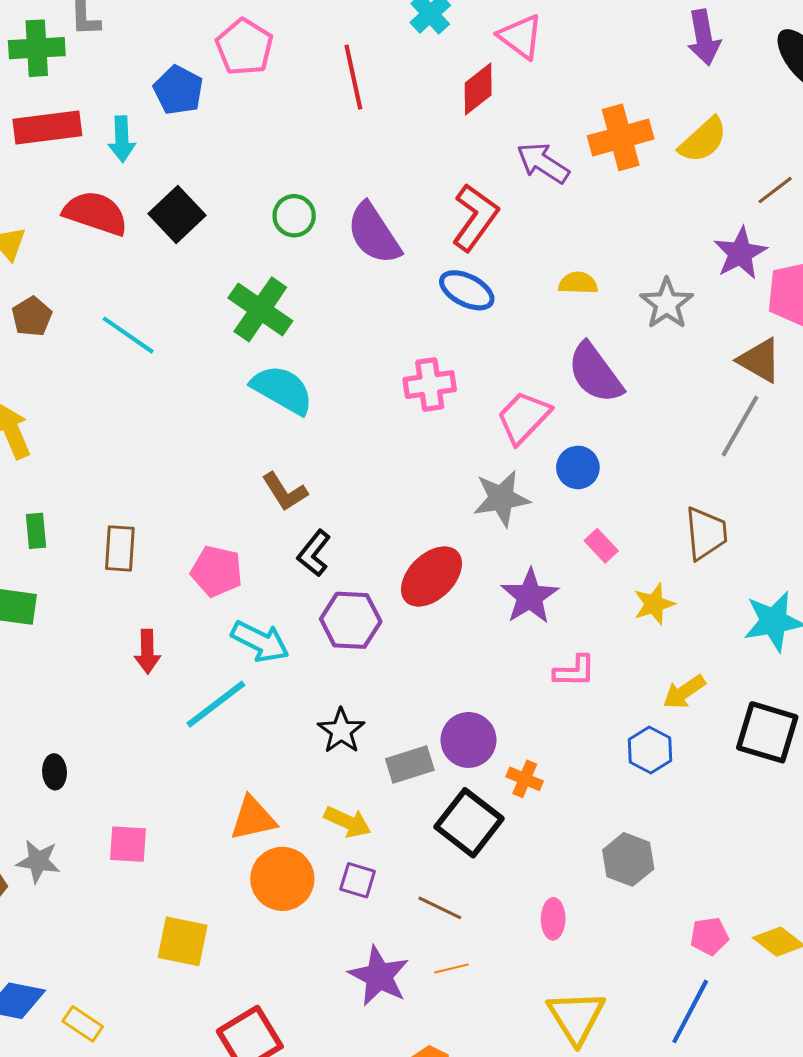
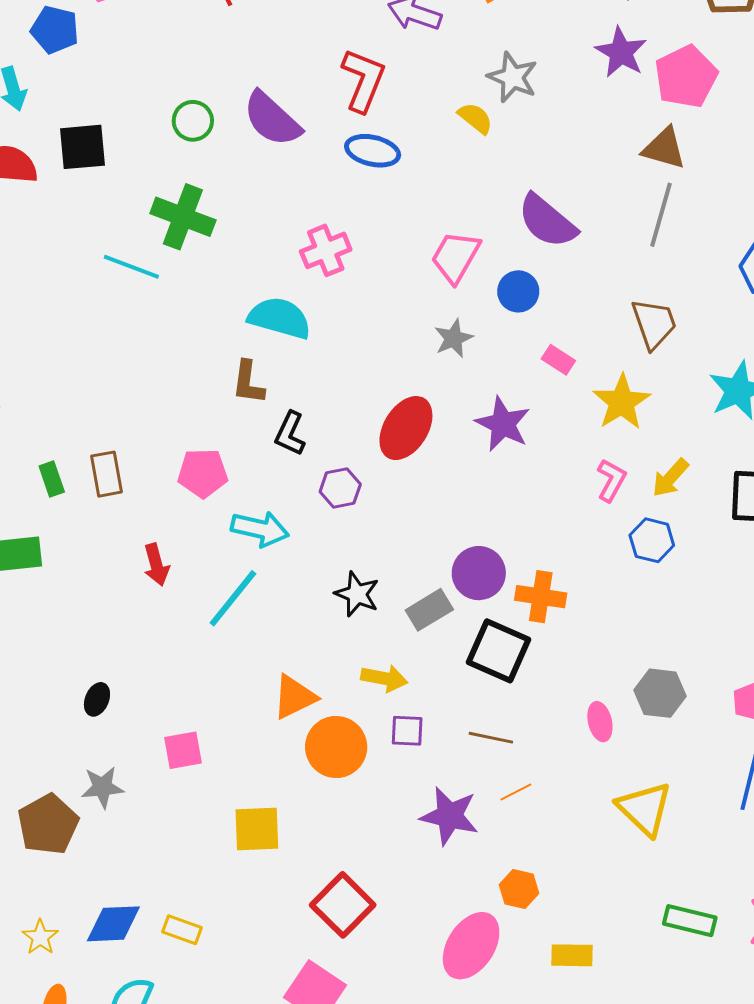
black square: (177, 215) -> (82, 147), turned -38
yellow semicircle: (578, 283) -> (475, 118), turned 51
gray star: (667, 304) -> (513, 77), moved
cyan line: (128, 335) -> (131, 267), moved
purple semicircle: (595, 373) -> (547, 221), moved
pink cross: (430, 385) -> (326, 250), moved
cyan semicircle: (282, 390) -> (280, 318), moved
brown L-shape: (285, 492) -> (248, 382), turned 54
gray star: (501, 498) -> (454, 338), size x0.7
green rectangle: (36, 531) -> (52, 479), moved
yellow star: (654, 604) -> (622, 402), size x1.4
purple hexagon: (351, 620) -> (340, 488), size x0.7
pink L-shape: (575, 671) -> (611, 480), moved, turned -48
black ellipse: (55, 772) -> (97, 699), turned 40
orange cross: (525, 779) -> (541, 597), size x1.4
gray hexagon: (628, 859) -> (660, 693), moved

